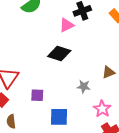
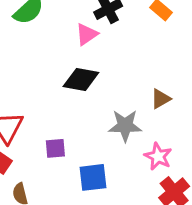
gray star: (84, 87) -> (125, 126), size x1.5

